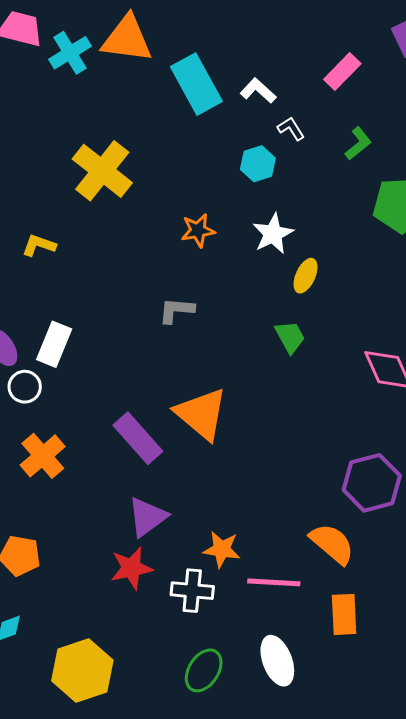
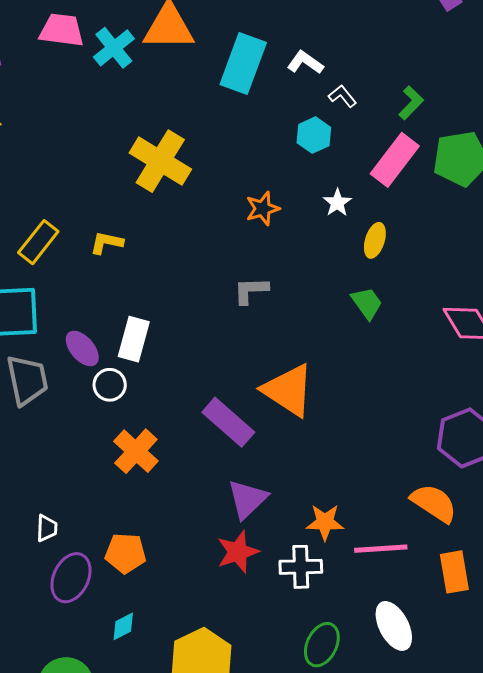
pink rectangle: (342, 71) -> (395, 160), moved, size x1.4
cyan rectangle: (196, 84) -> (243, 63), turned 56
white star: (273, 234) -> (337, 203), size x0.7

